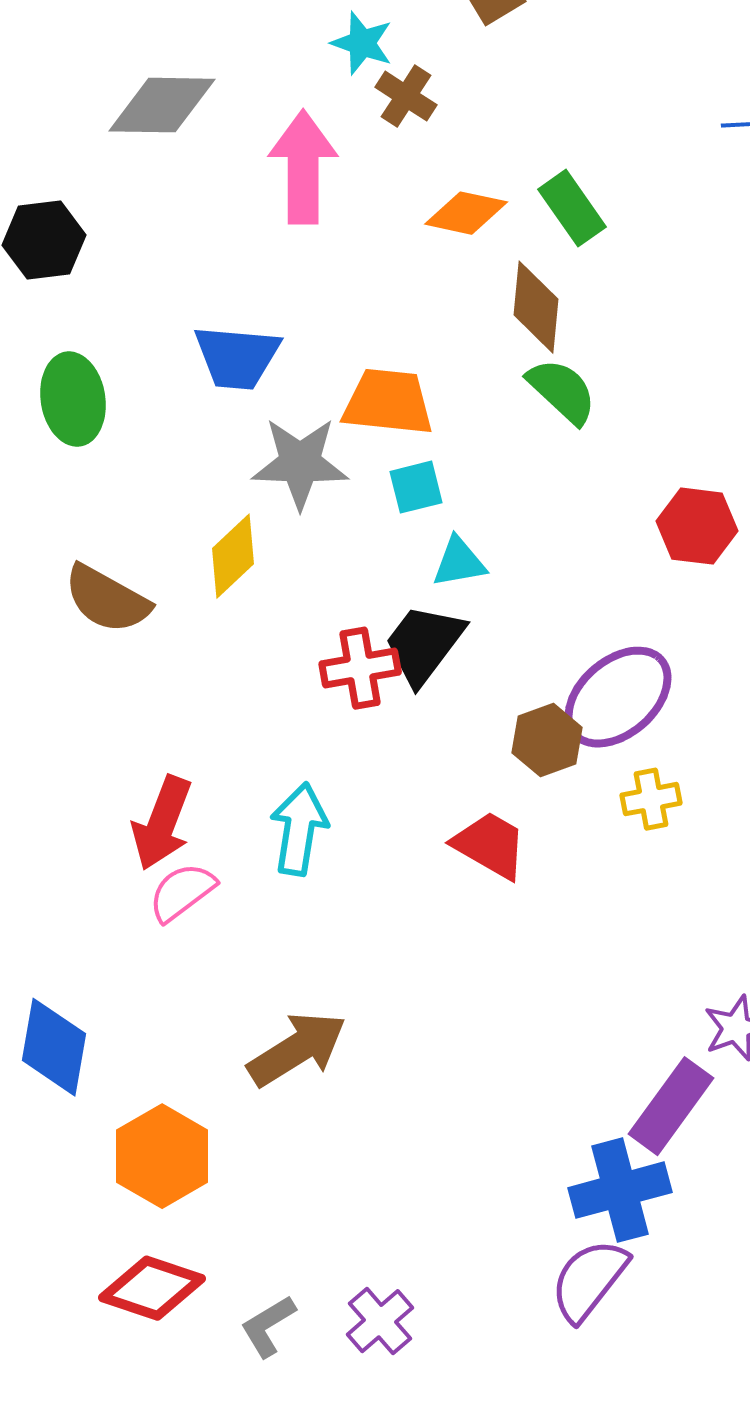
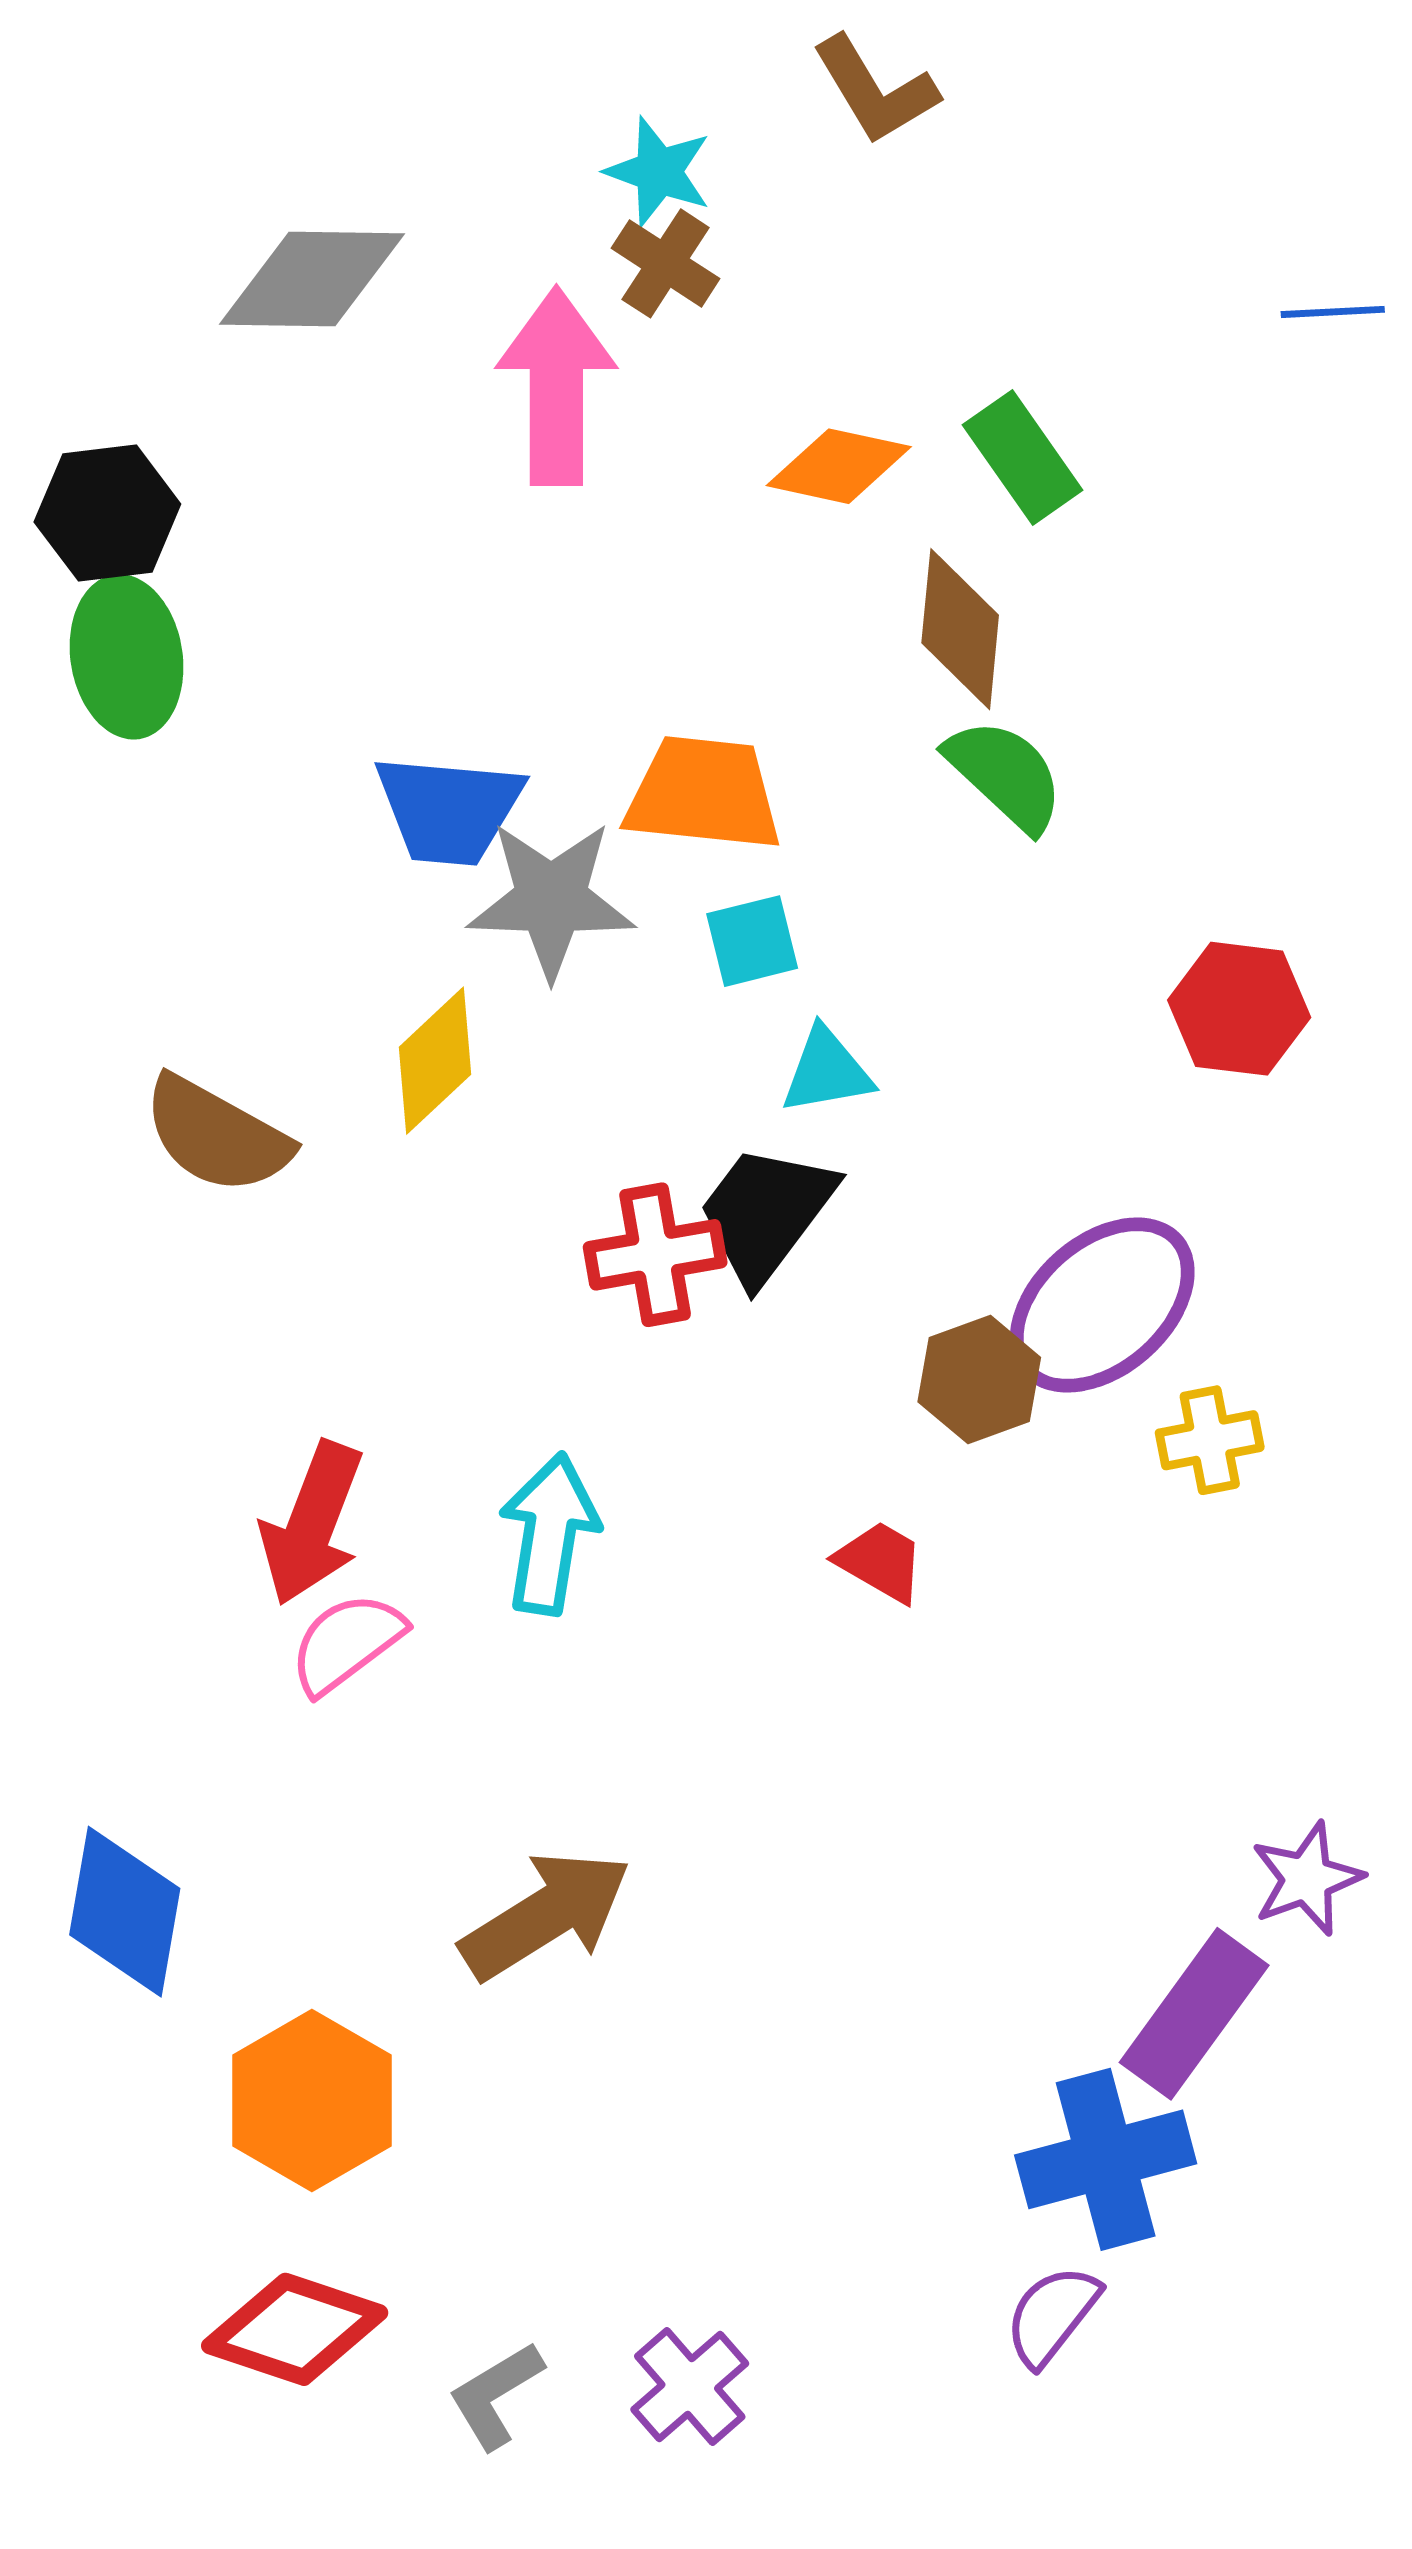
brown cross: (406, 96) -> (666, 263), moved
blue trapezoid: (237, 357) -> (449, 809), moved
green ellipse: (73, 399) -> (127, 657), moved
yellow cross: (651, 799) -> (1210, 1440), moved
red trapezoid: (490, 845) -> (880, 1562), size x0.7
purple semicircle: (589, 1280) -> (1052, 2315), size x0.7

